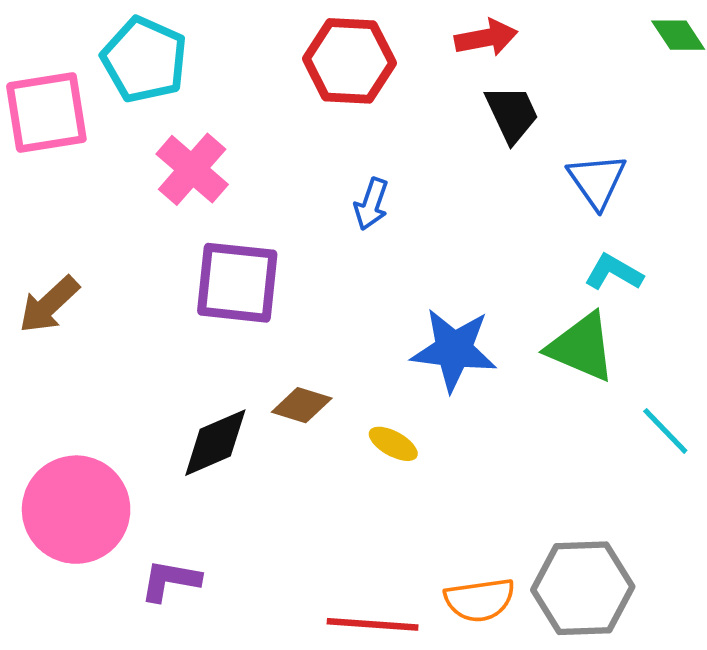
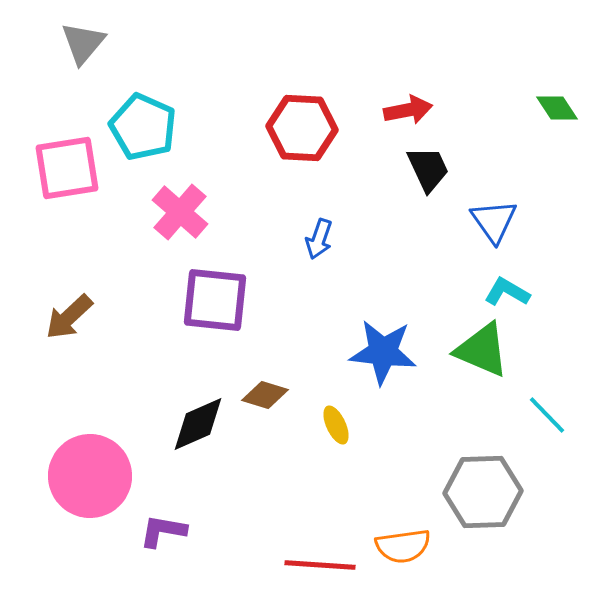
yellow ellipse: (393, 444) -> (336, 425), turned 36
gray hexagon: (583, 588) -> (483, 492), moved

